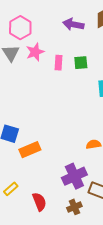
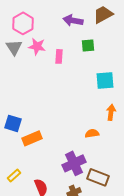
pink star: (35, 52) -> (37, 46), turned 30
green square: (81, 63) -> (88, 45), moved

